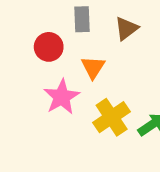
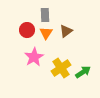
brown triangle: (126, 28) -> (66, 31), moved
orange triangle: (93, 67) -> (46, 33), moved

